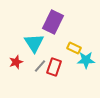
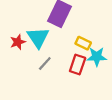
red star: (16, 62) -> (18, 42), moved
red rectangle: (54, 67) -> (78, 65), moved

